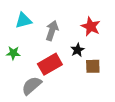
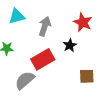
brown square: (93, 66) -> (87, 76), moved

